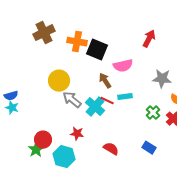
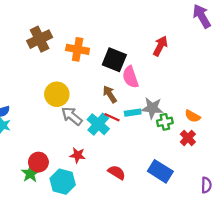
black square: (97, 50) -> (114, 60), moved
pink semicircle: (123, 66) -> (130, 77), turned 84
gray star: (162, 79) -> (152, 108), moved
green cross: (153, 113) -> (165, 122), moved, turned 32
blue rectangle: (149, 148) -> (160, 171), size x1.5

